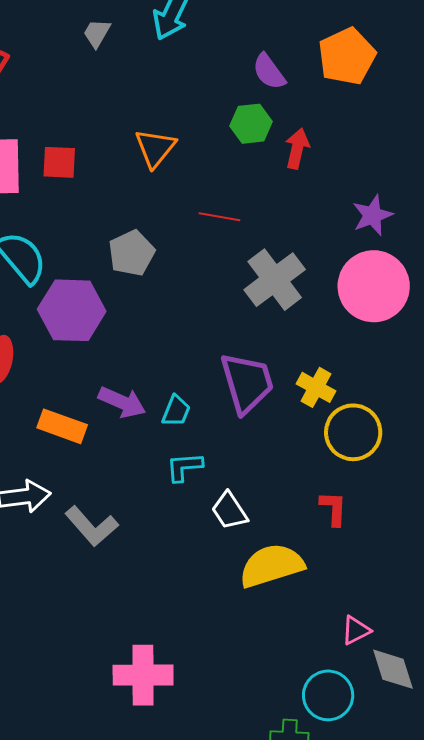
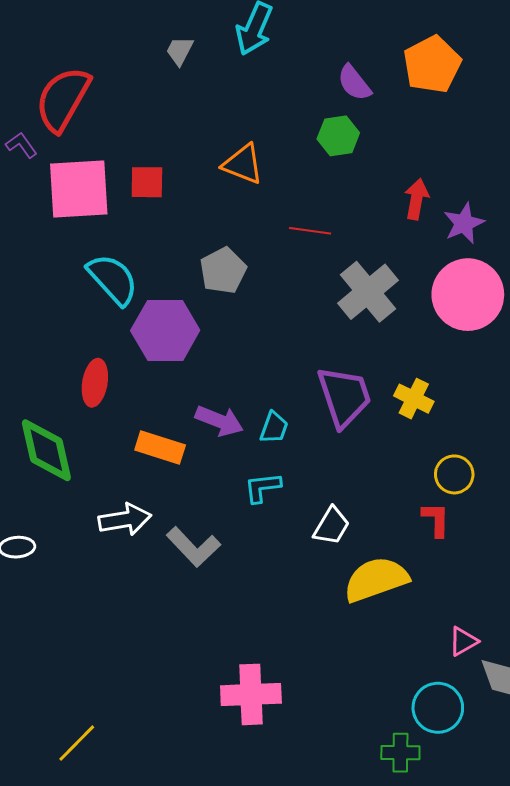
orange triangle: (155, 148) -> (243, 164), turned -45
red arrow: (297, 149) -> (417, 199), moved
yellow circle: (353, 432) -> (454, 474), moved, size x0.7
cyan L-shape: (184, 467) -> (262, 488), moved
white trapezoid: (229, 511) -> (332, 526), turned -114

